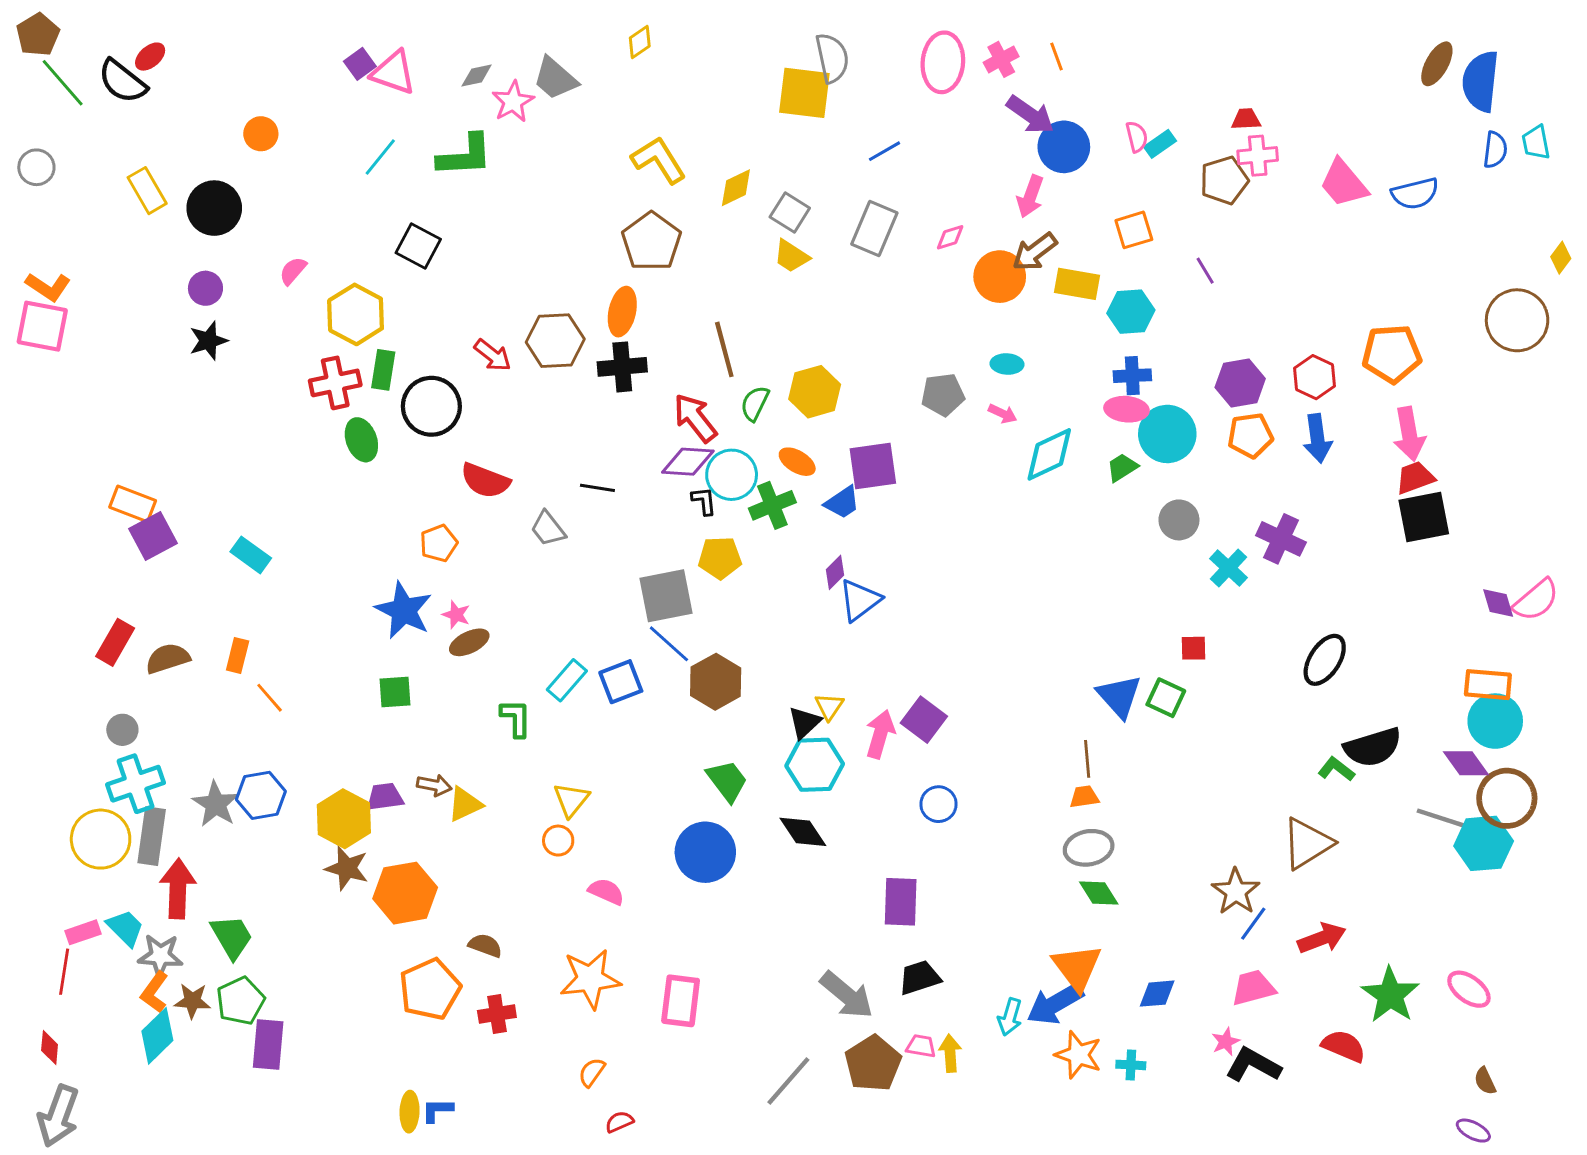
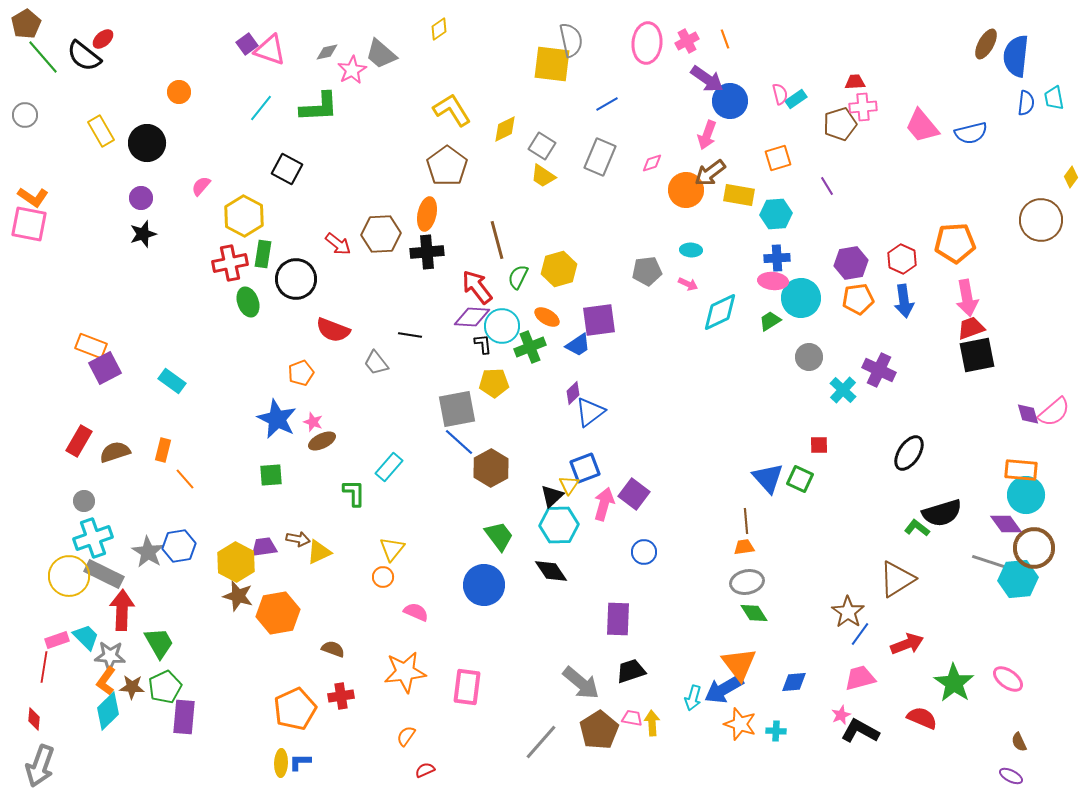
blue square: (621, 682) -> (585, 468), moved
gray rectangle: (152, 836) -> (104, 574), turned -72
orange pentagon: (430, 989) -> (295, 709), moved

